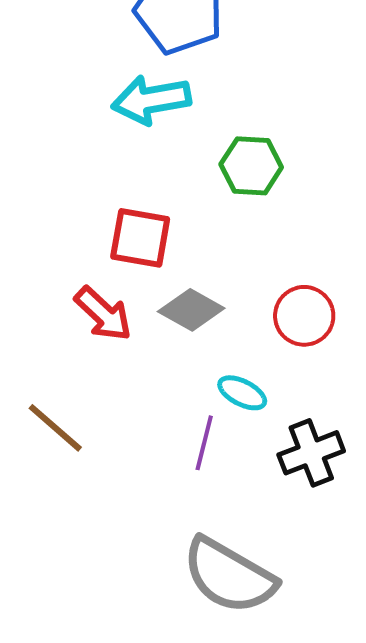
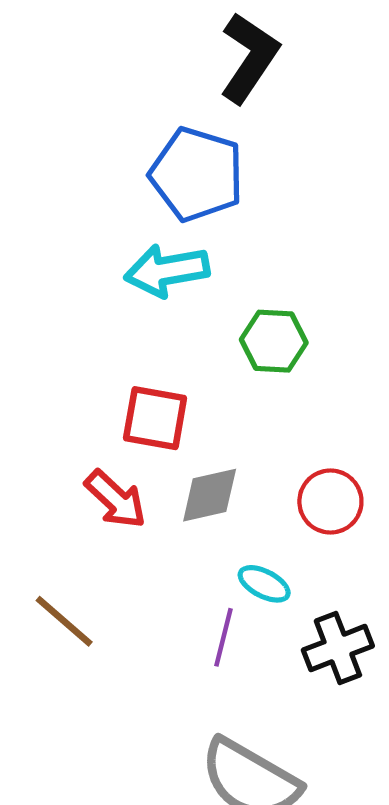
gray diamond: (191, 310) -> (210, 495), turned -42

